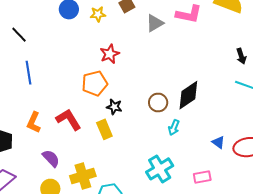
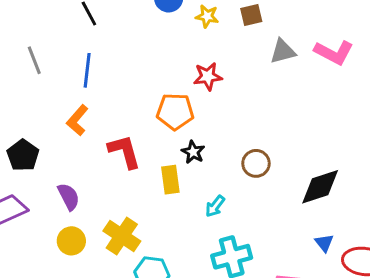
black diamond: (188, 95) -> (320, 187), moved
orange L-shape: (34, 122) -> (77, 120), moved
cyan arrow: (174, 128) -> (215, 206), moved
purple semicircle: (51, 158) -> (69, 197), moved
yellow cross: (83, 176) -> (122, 236), turned 35

